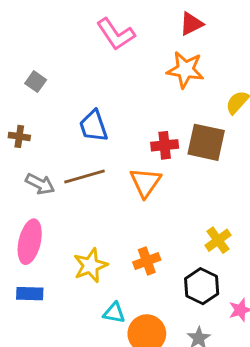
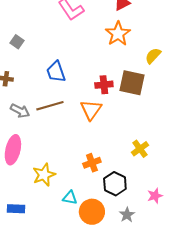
orange star: (185, 70) -> (118, 34), turned 30
yellow star: (90, 265) -> (44, 175), moved
black hexagon: (202, 286) -> (115, 184), moved
blue rectangle: (30, 294) -> (16, 209), moved

